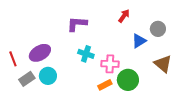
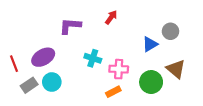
red arrow: (124, 16) -> (111, 17), moved
purple L-shape: (77, 24) -> (70, 26), moved
green circle: (128, 80) -> (151, 82), moved

